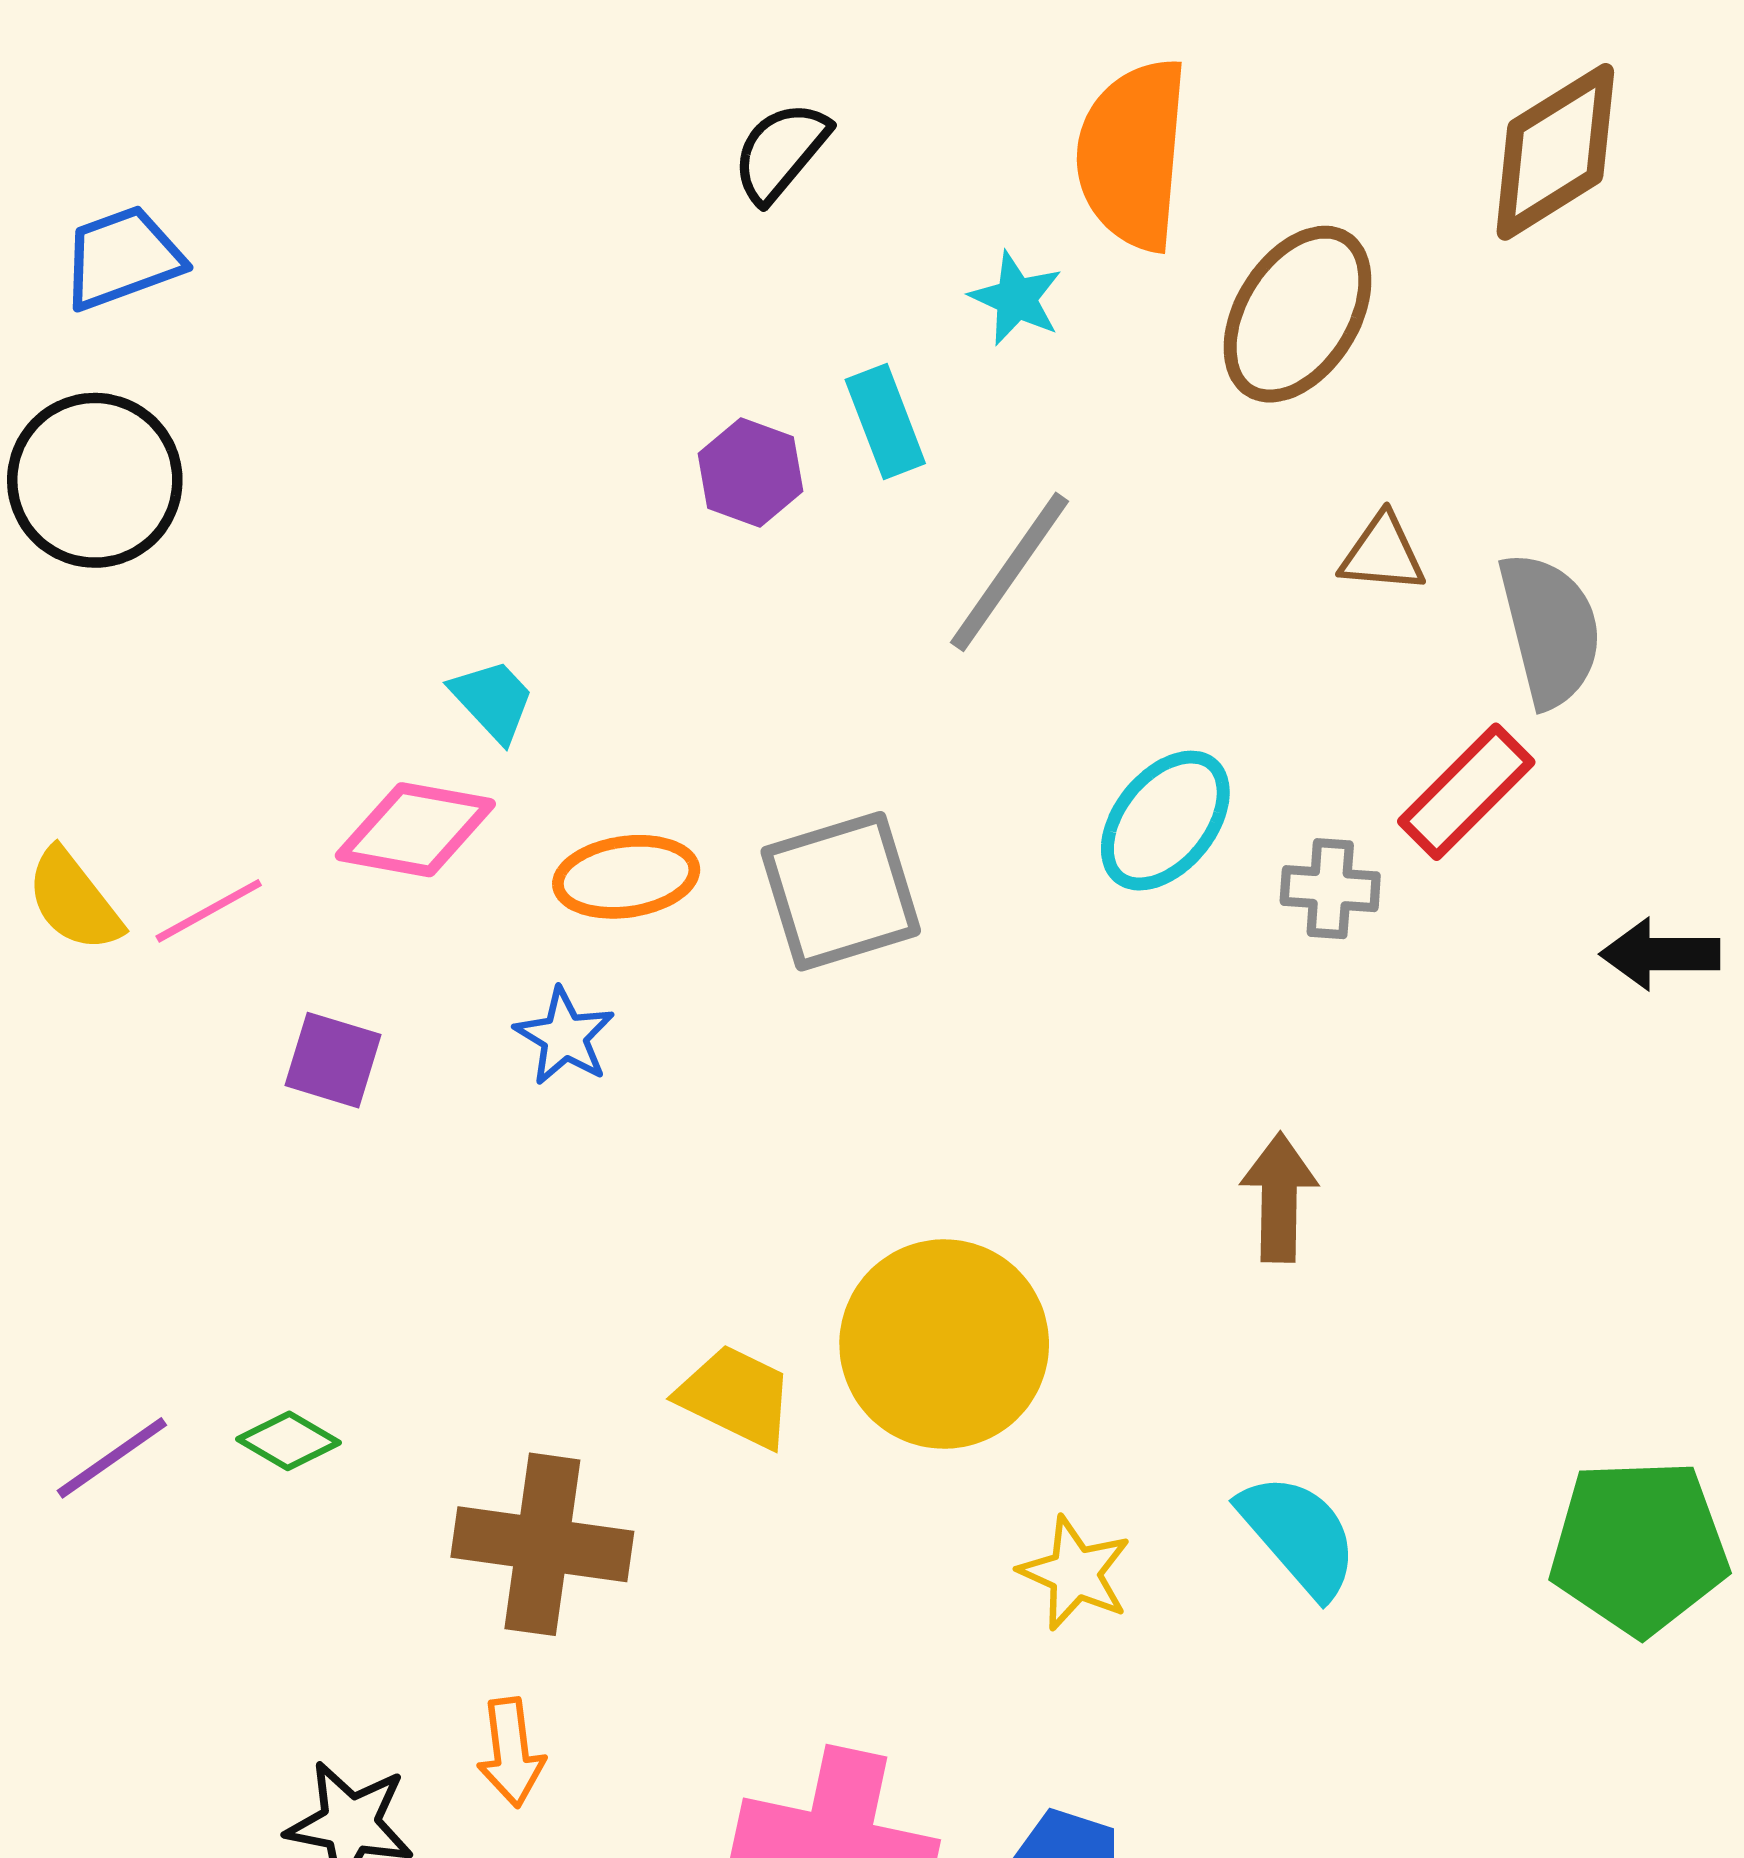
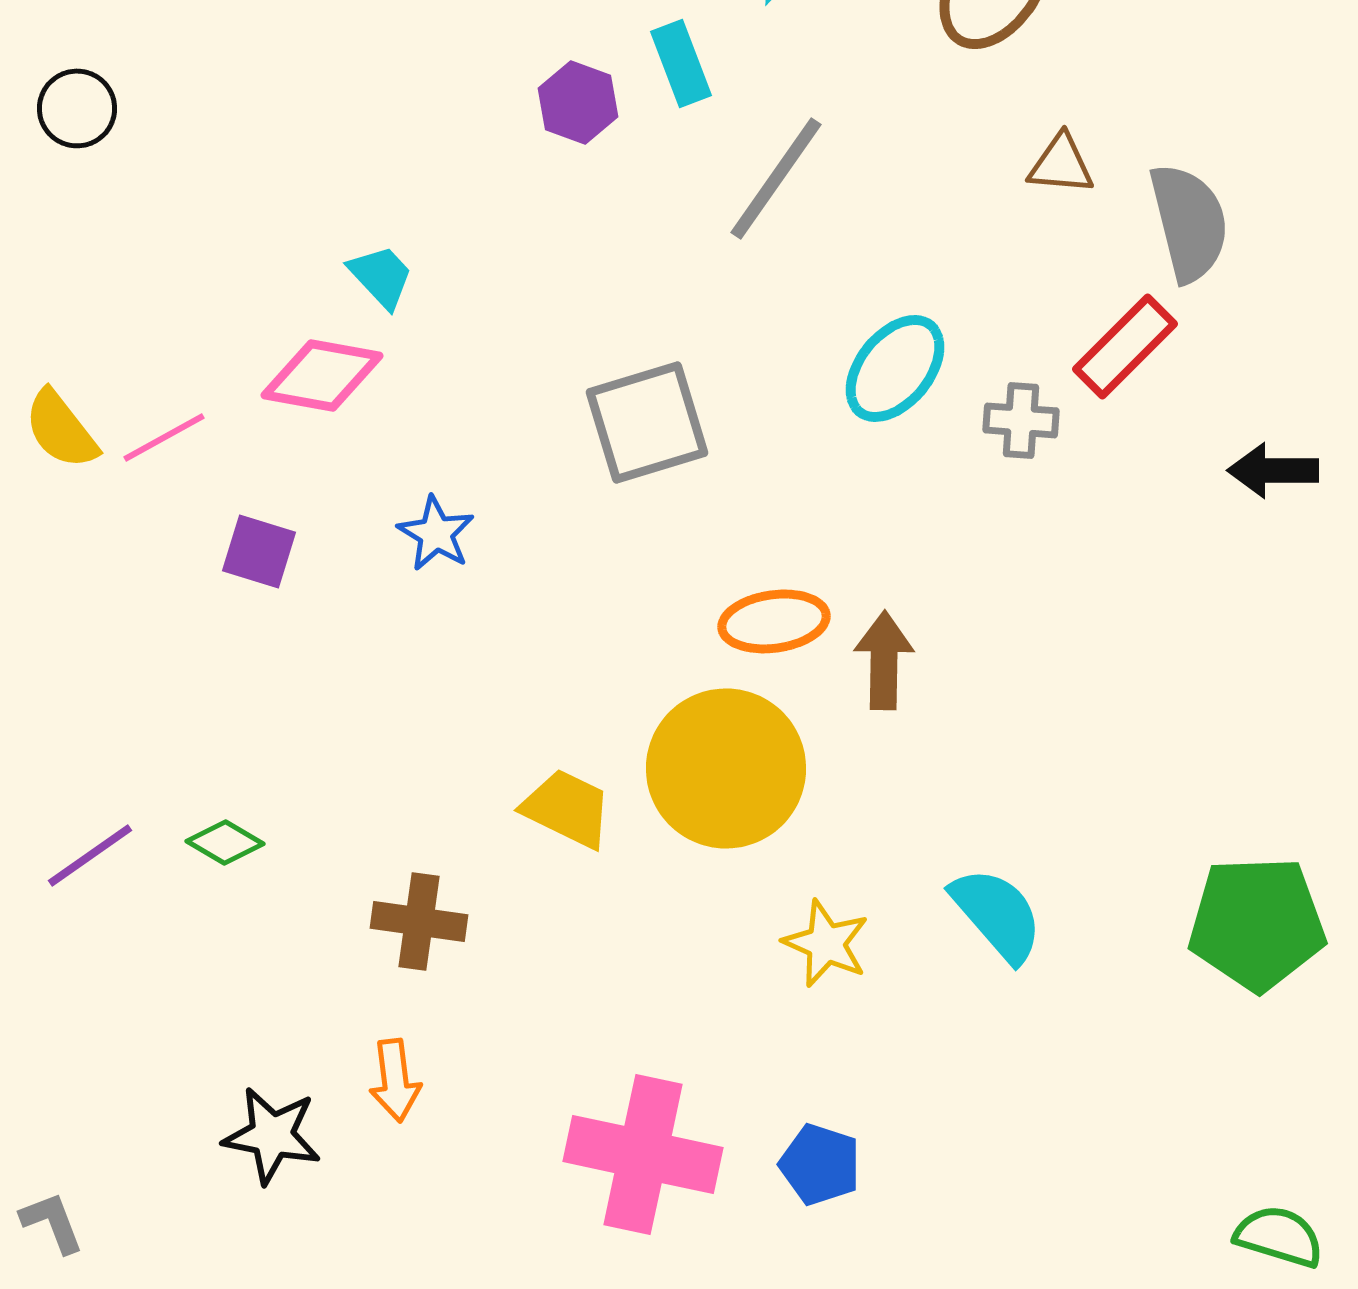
black circle: (95, 480) -> (77, 108), size x0.6
orange ellipse: (626, 877) -> (774, 621), moved
brown arrow: (1279, 1197) -> (884, 660), moved
brown cross: (542, 1544) -> (419, 921), size x0.7

